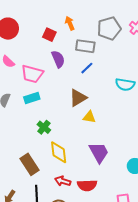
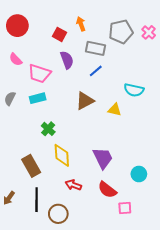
yellow triangle: (89, 117) -> (115, 110), moved
red arrow: (63, 181) -> (73, 185), moved
red semicircle: (87, 185) -> (107, 190), moved, turned 36

